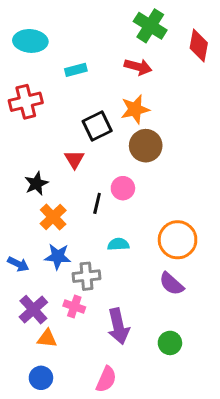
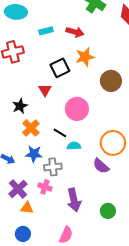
red arrow: (138, 67) -> (75, 32), moved
brown circle: (146, 146) -> (111, 81), moved
pink circle: (123, 188) -> (77, 109), size x1.5
black line: (97, 203) -> (60, 133), moved, turned -72
purple semicircle: (171, 284) -> (101, 166), moved

